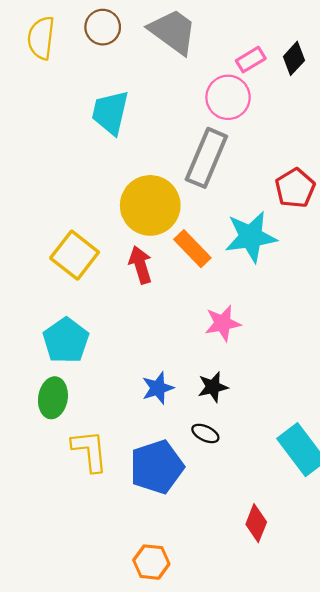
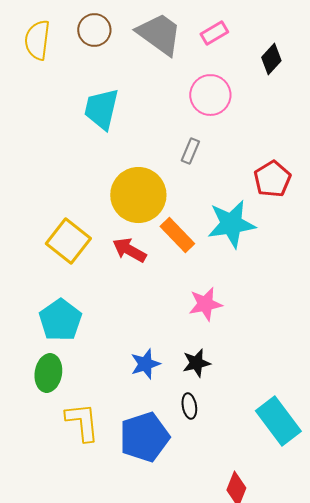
pink rectangle: (251, 60) -> (214, 33), moved
gray rectangle: (206, 158) -> (190, 151), size x0.5
red arrow: (140, 265) -> (129, 250), turned -44
black ellipse: (205, 433) -> (189, 406), turned 55

